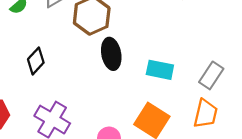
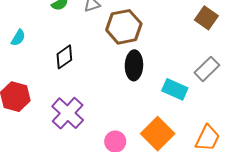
gray rectangle: (211, 75) -> (207, 69), moved

